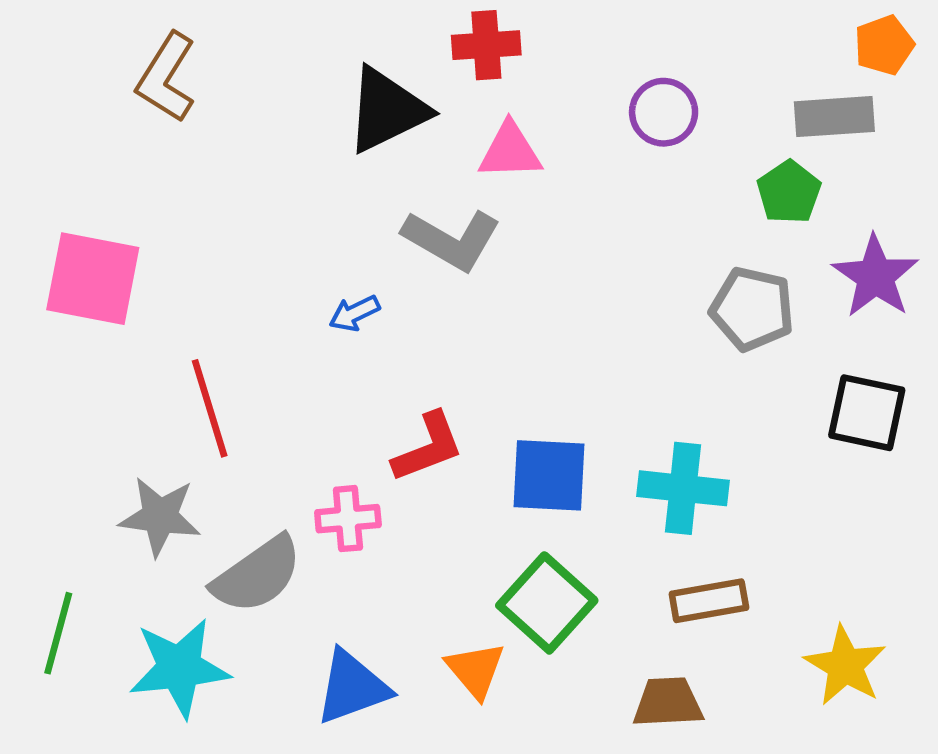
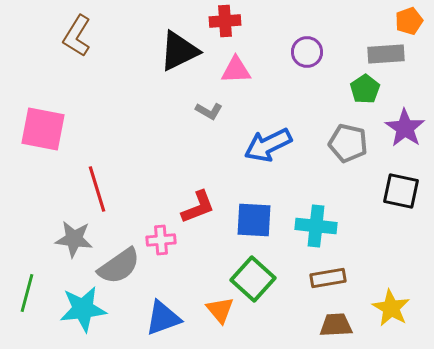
gray L-shape: (452, 240) -> (209, 111), size x0.6
blue arrow: (354, 313) -> (268, 145), moved, size x2.0
brown trapezoid: (668, 702) -> (336, 325), moved

